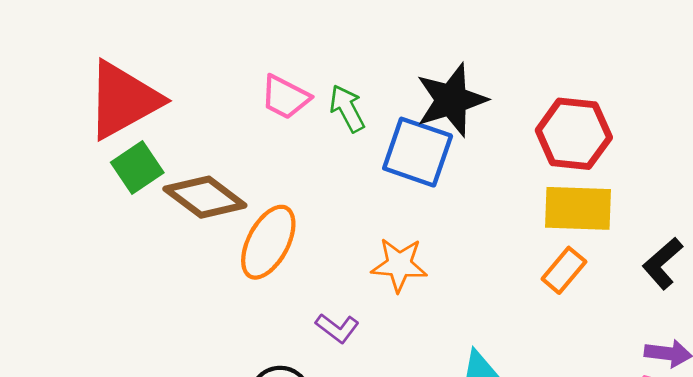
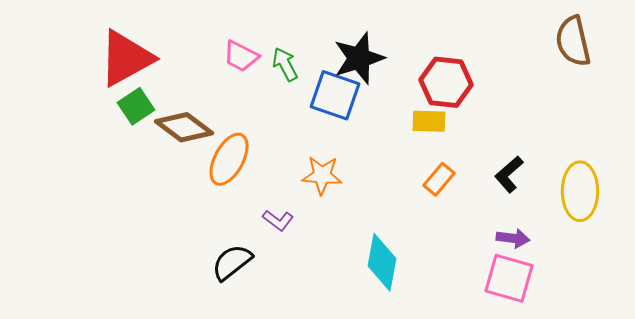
yellow rectangle: (578, 208) -> (429, 121), moved, size x0.7

